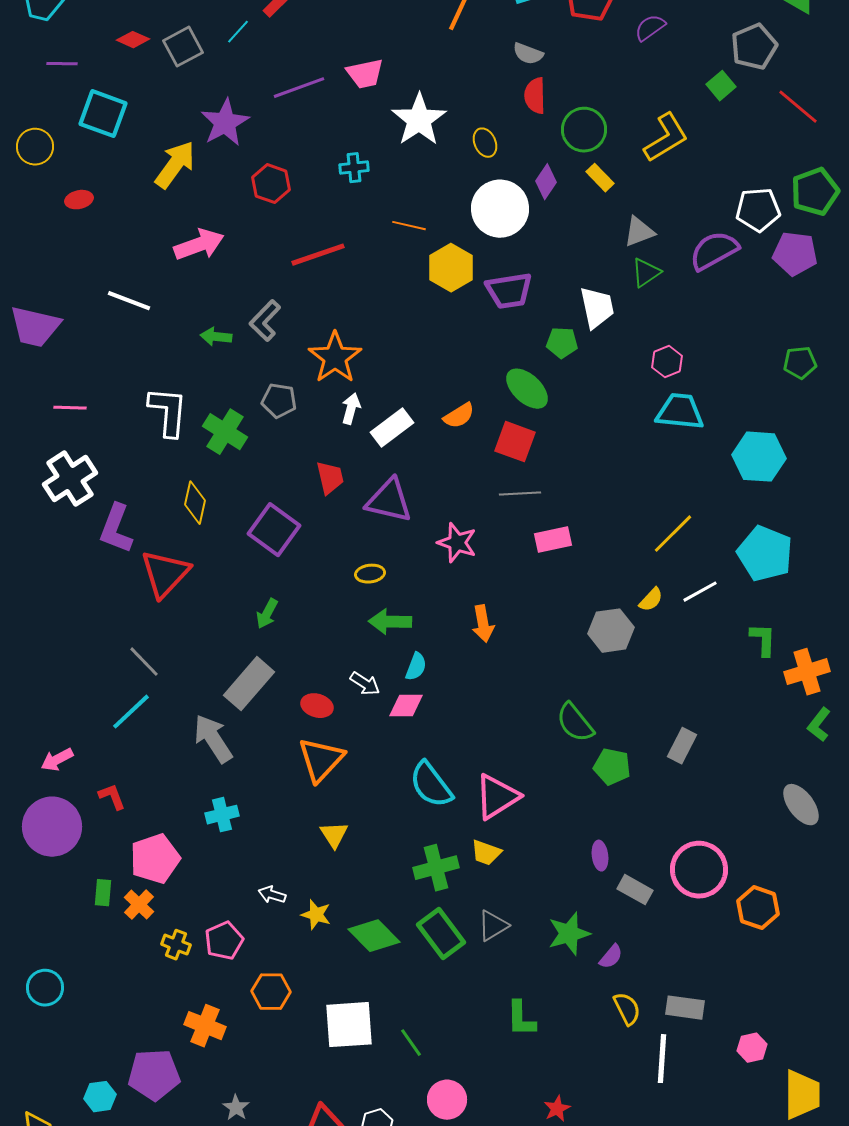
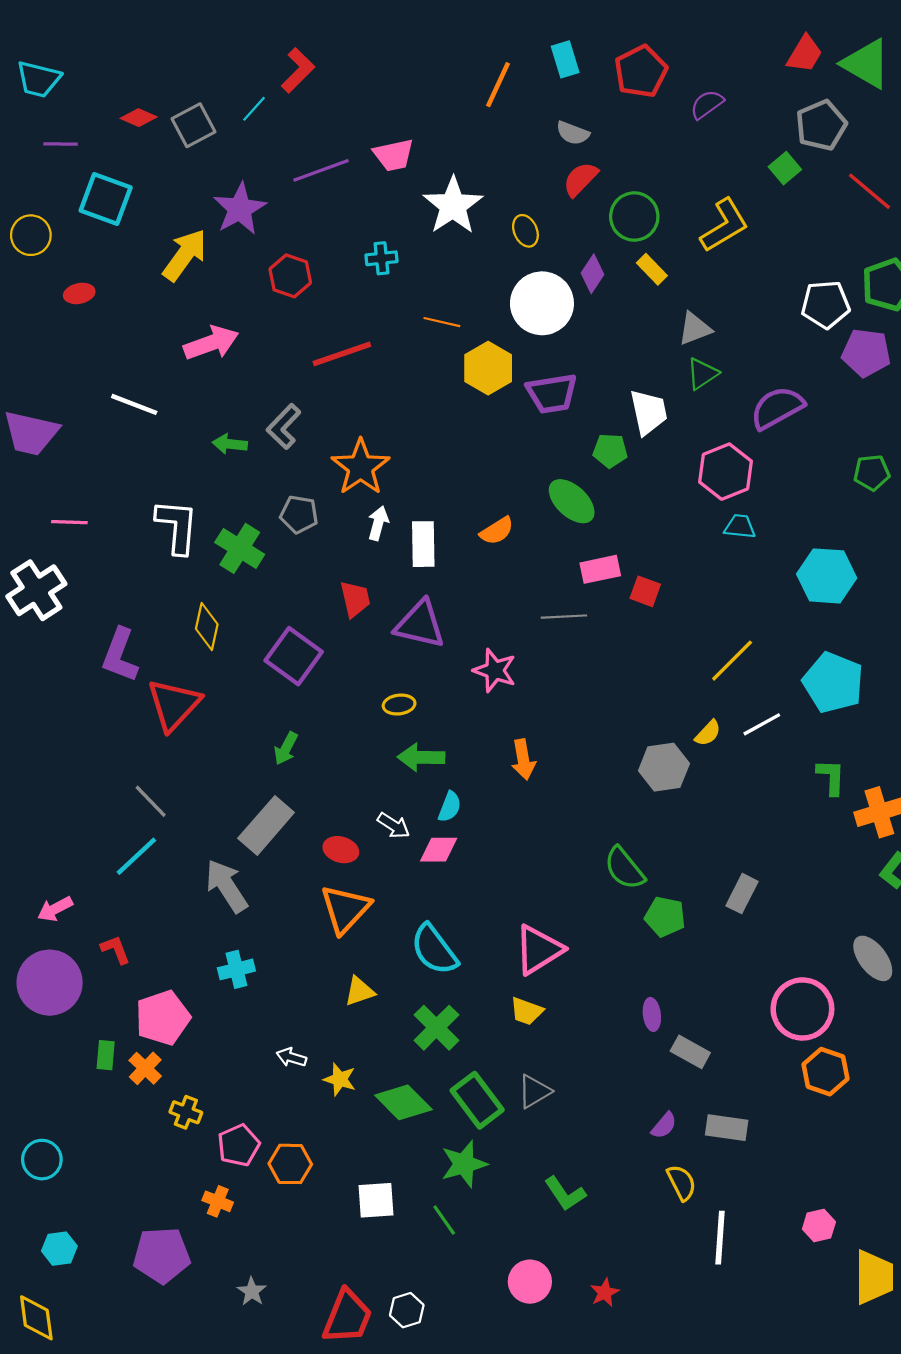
red semicircle: (535, 96) -> (580, 179), turned 45
purple semicircle: (714, 251) -> (777, 408), moved
pink hexagon: (667, 362) -> (726, 472), size x1.6
cyan trapezoid: (680, 412) -> (740, 526), size x0.6
white rectangle: (392, 428) -> (423, 544), turned -54
red square: (515, 442) -> (645, 591), moved, size x0.7
white cross: (70, 479) -> (36, 590), moved
pink rectangle: (553, 540) -> (600, 569), moved
cyan semicircle: (431, 785) -> (434, 950), moved
yellow triangle: (334, 835) -> (360, 991), turned 44
green cross: (436, 868) -> (436, 1028), moved, turned -30
pink circle: (699, 870) -> (802, 1009), moved
green star: (569, 934) -> (464, 1164), moved
pink pentagon: (224, 941) -> (239, 1145), moved
gray rectangle: (685, 1008) -> (727, 1128), moved
green L-shape: (521, 1019) -> (565, 1194), turned -33
white square: (349, 1025) -> (376, 1200), size x0.7
orange cross: (205, 1026) -> (218, 1201), size x0.7
cyan hexagon: (100, 1097) -> (59, 1249), moved
pink circle: (447, 1100) -> (530, 1282), moved

